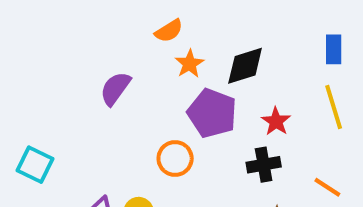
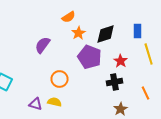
blue rectangle: (334, 49) -> (138, 31), moved
orange circle: (175, 158) -> (60, 79), moved
orange line: (327, 187) -> (146, 93), turned 32

